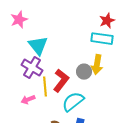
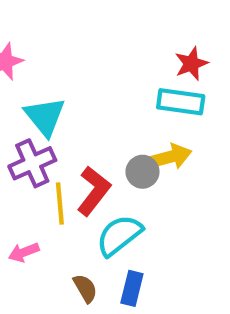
yellow arrow: (97, 65) -> (170, 157), turned -114
purple cross: (32, 68) -> (32, 163), turned 35
pink arrow: (28, 100) -> (24, 252), moved

